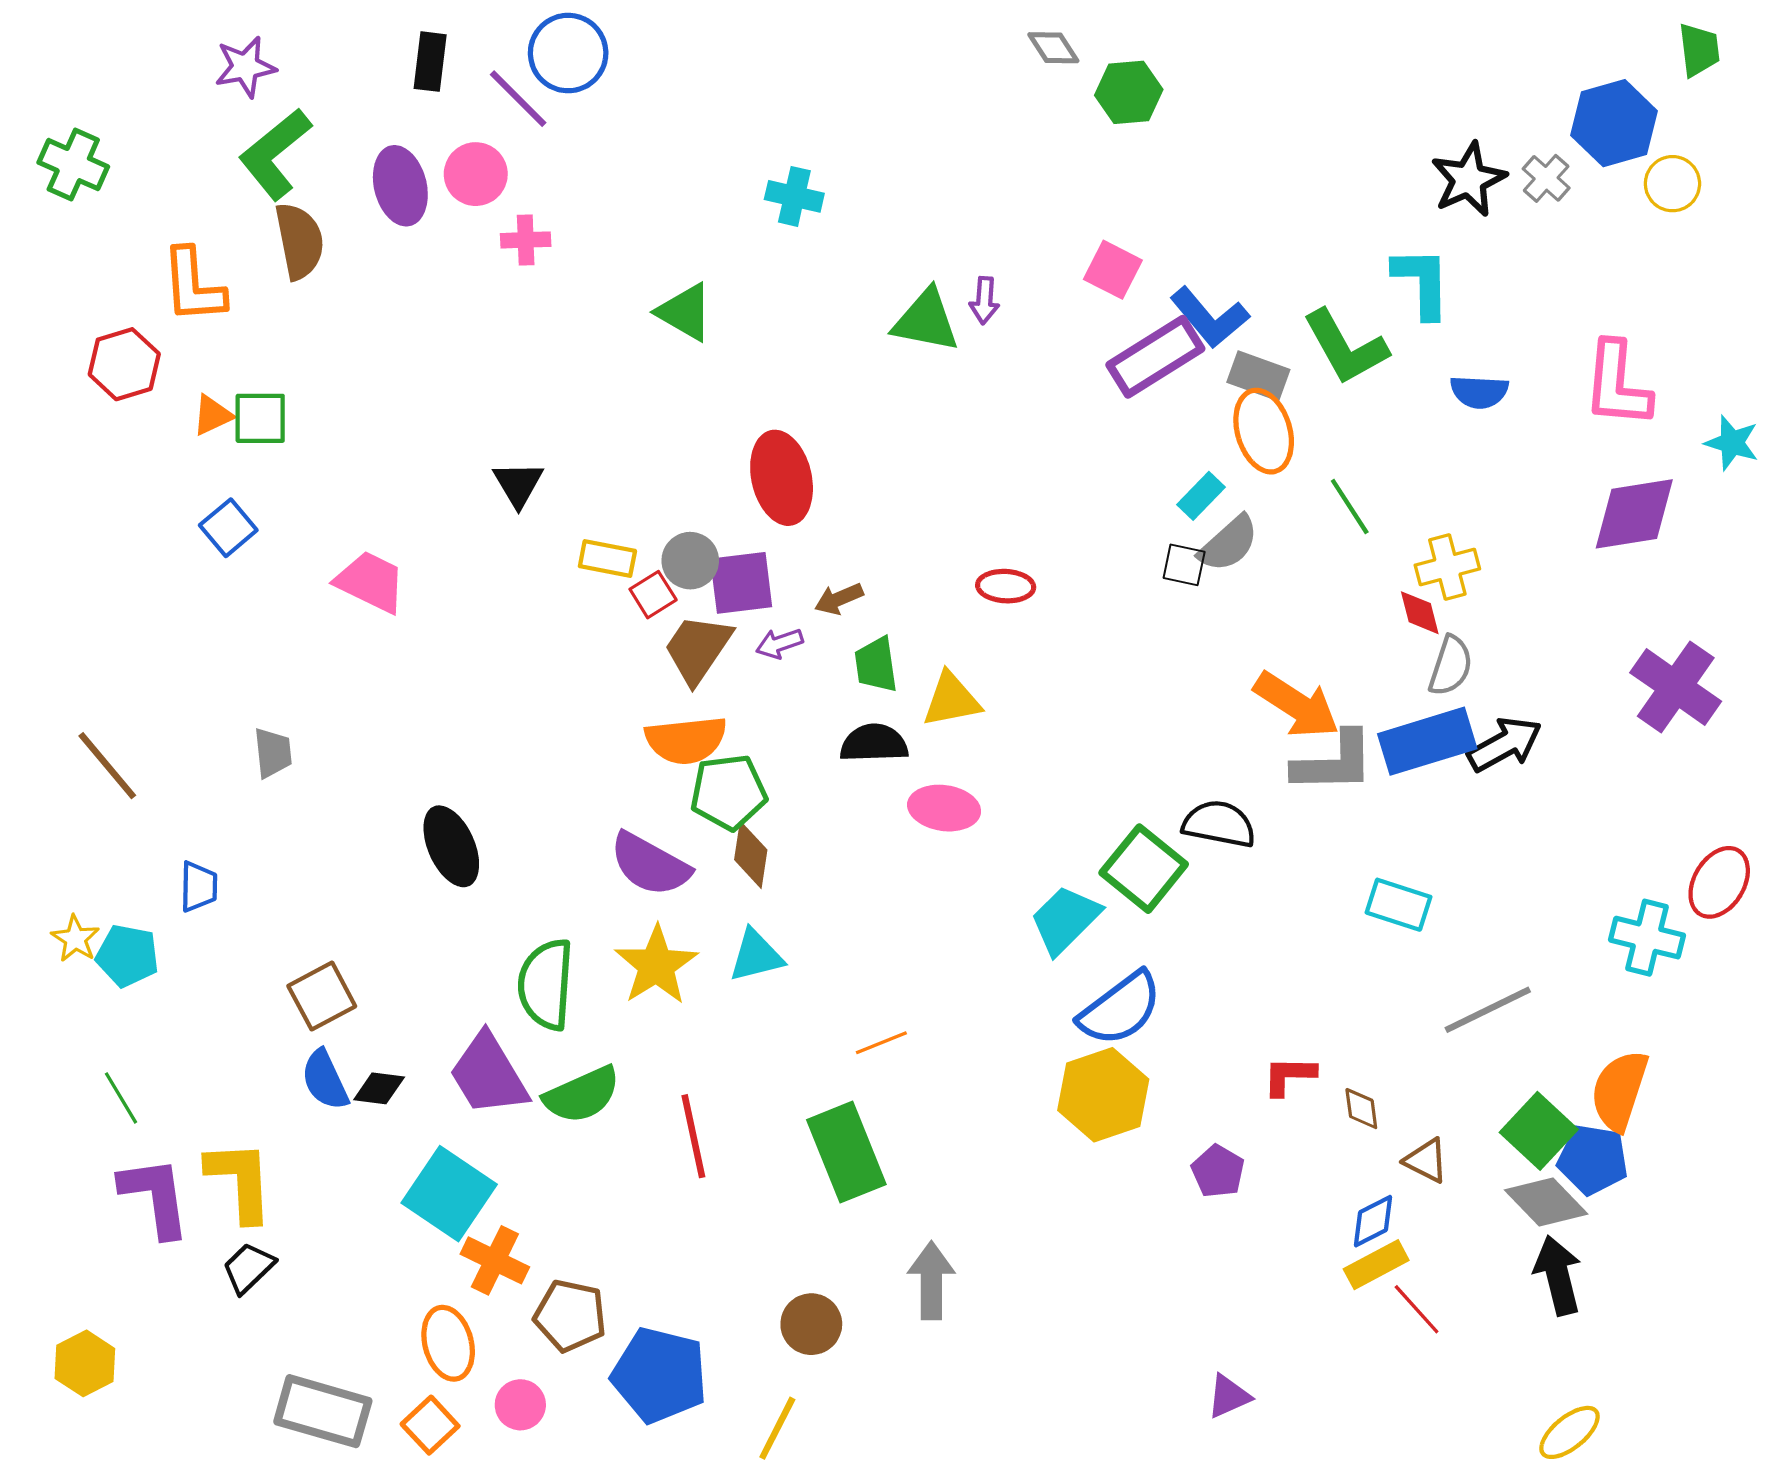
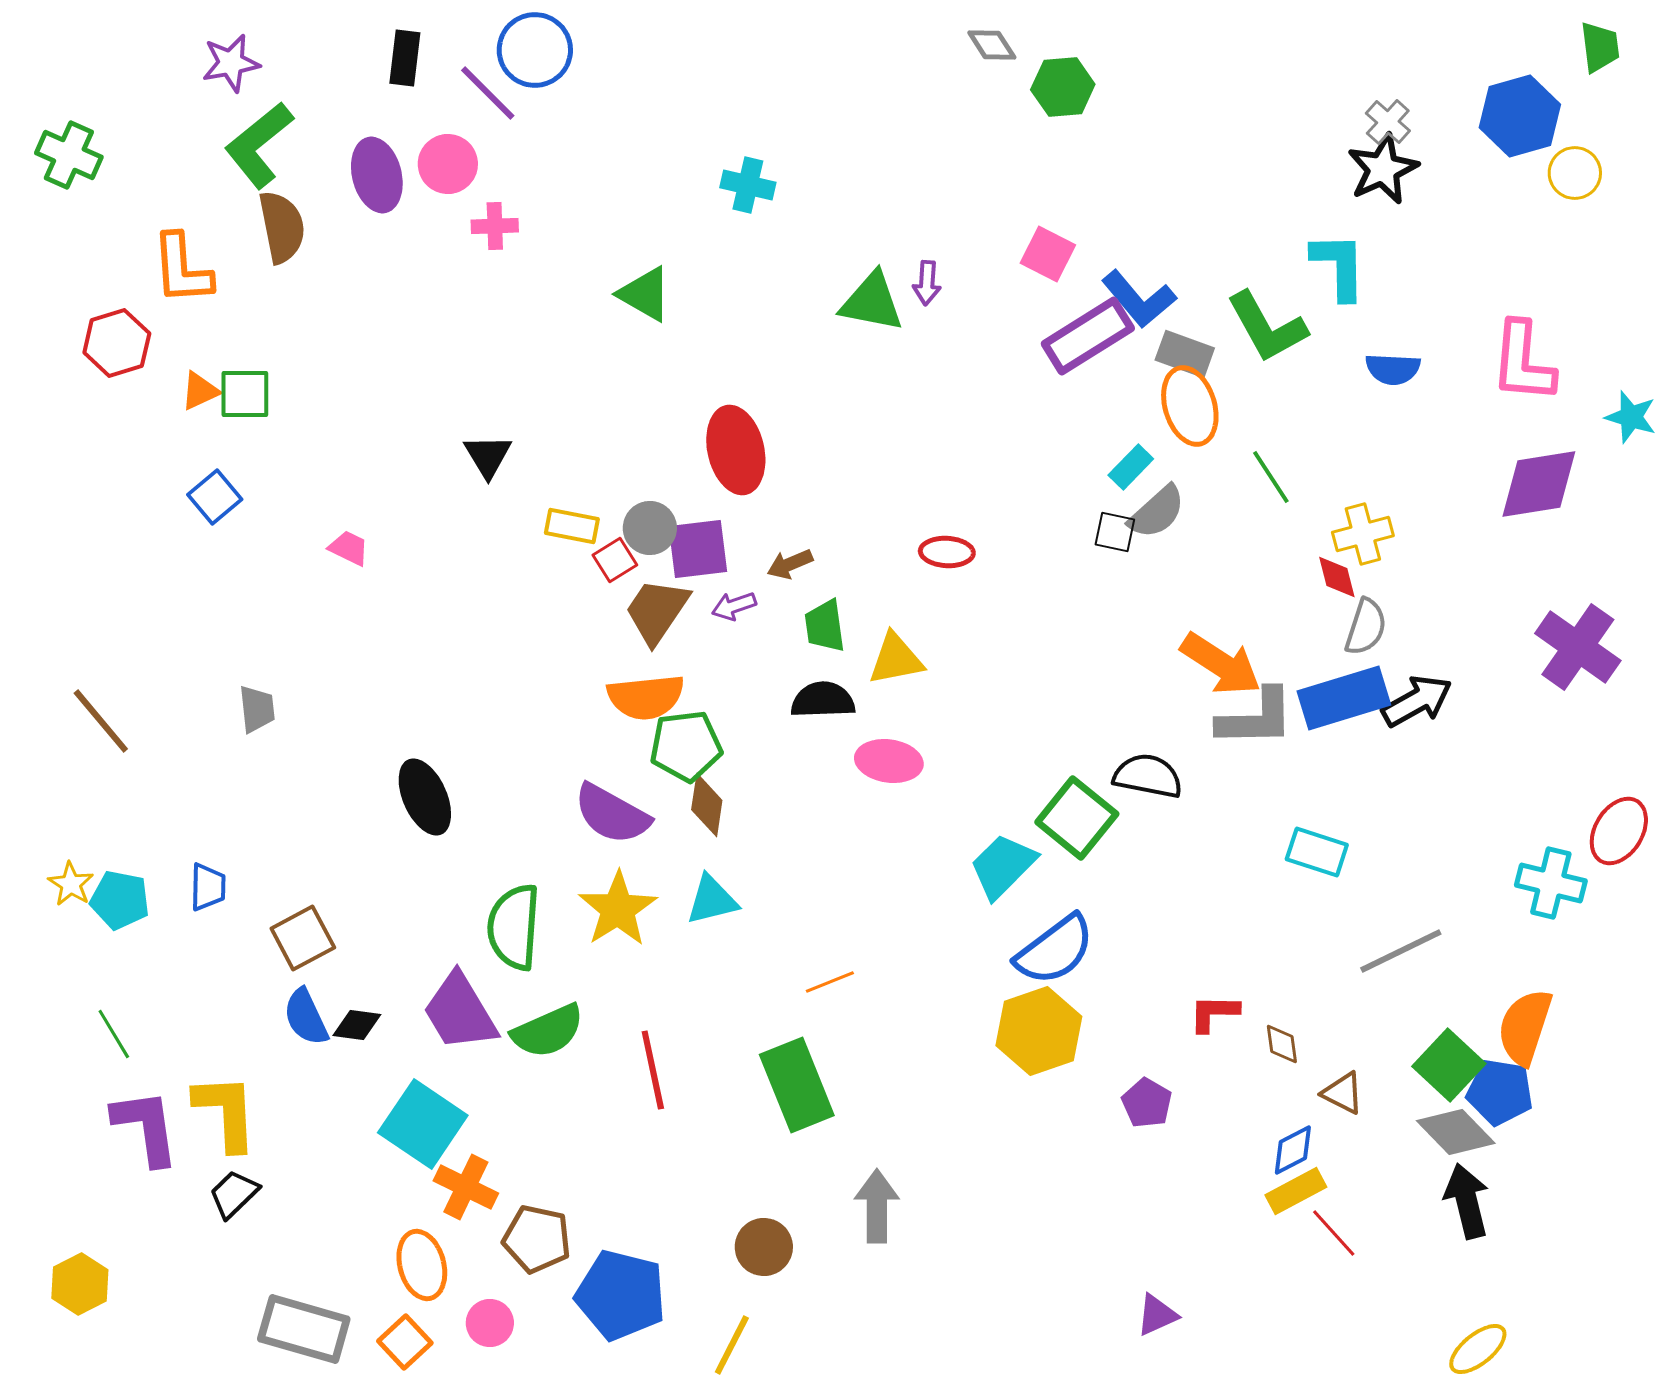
gray cross: (1546, 178) -> (1388, 122), moved
pink trapezoid: (371, 582) -> (349, 548), size x0.6
blue trapezoid: (199, 887) -> (208, 887), moved

